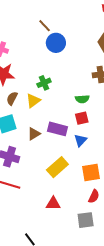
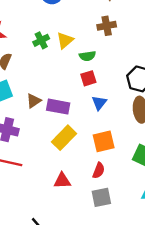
yellow triangle: (33, 101) -> (65, 40), moved
purple rectangle: (58, 129) -> (58, 107), moved
blue triangle: (80, 140) -> (99, 103), moved
red semicircle: (94, 196) -> (99, 171), moved

